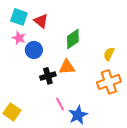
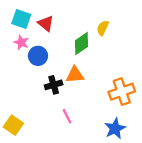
yellow semicircle: (109, 54) -> (103, 28), moved
blue star: (78, 115) -> (115, 128), moved

